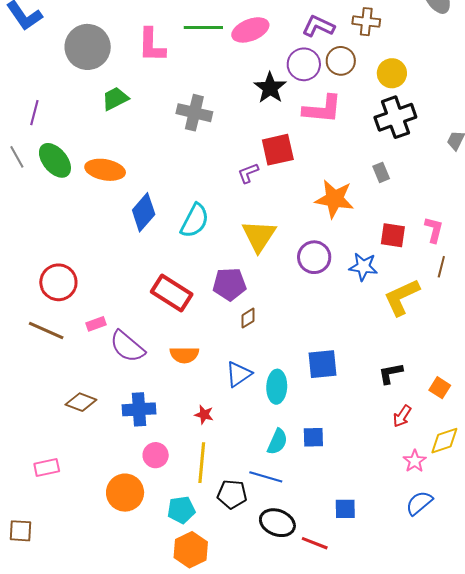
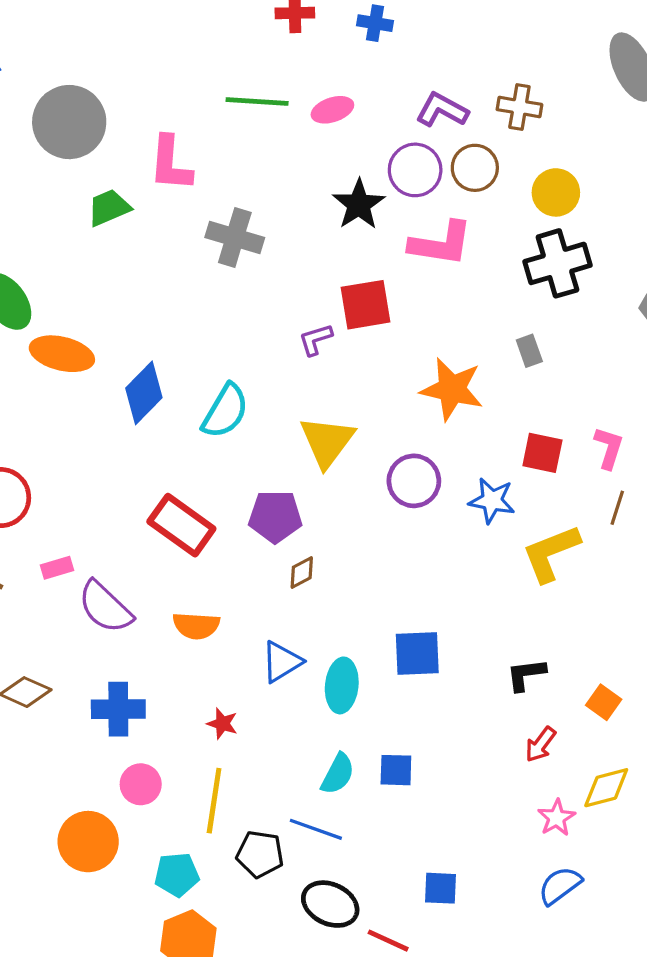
pink ellipse: (250, 30) -> (332, 110), size x0.7
pink L-shape: (152, 45) -> (170, 164), moved
orange ellipse: (105, 170) -> (62, 354), moved

